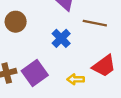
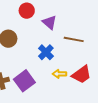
yellow arrow: (76, 79) -> (59, 74), moved

